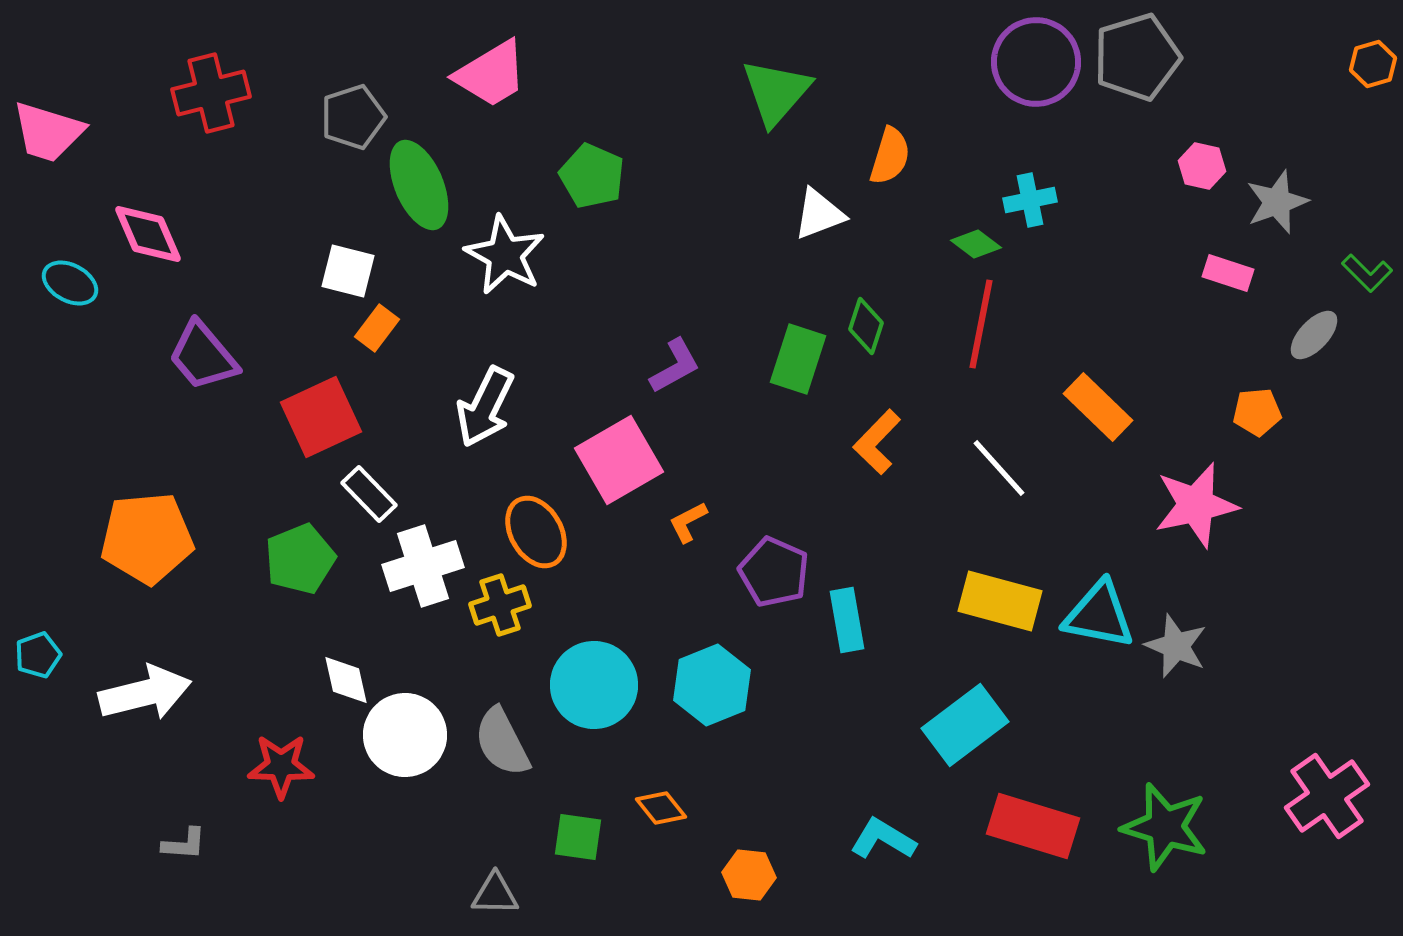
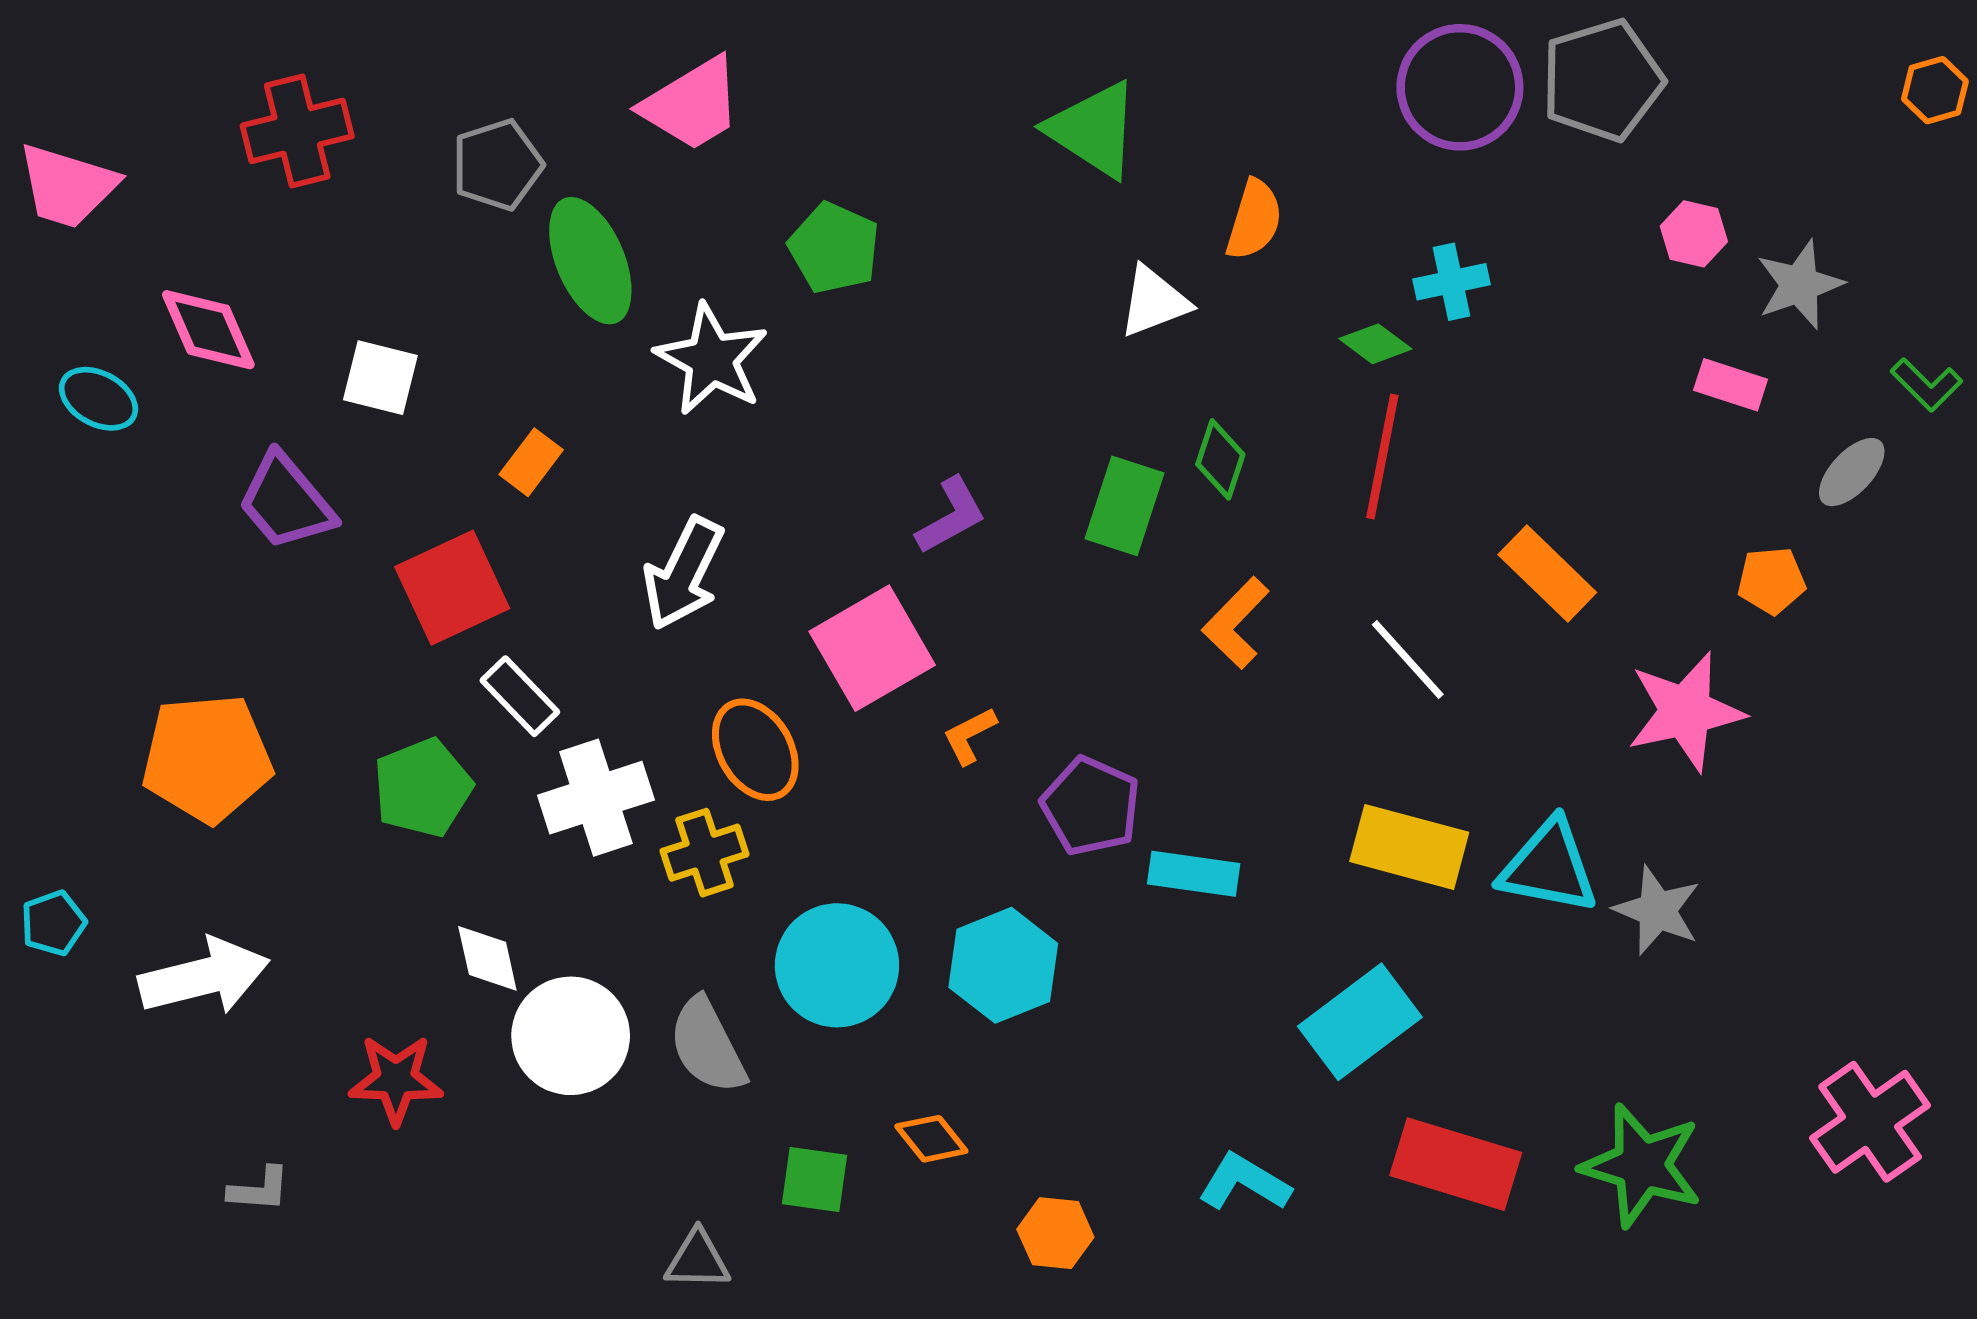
green triangle: (776, 92) -> (1094, 130), turned -38
white square: (348, 271) -> (380, 378), moved
cyan rectangle: (847, 620) -> (1194, 874), turned -72

